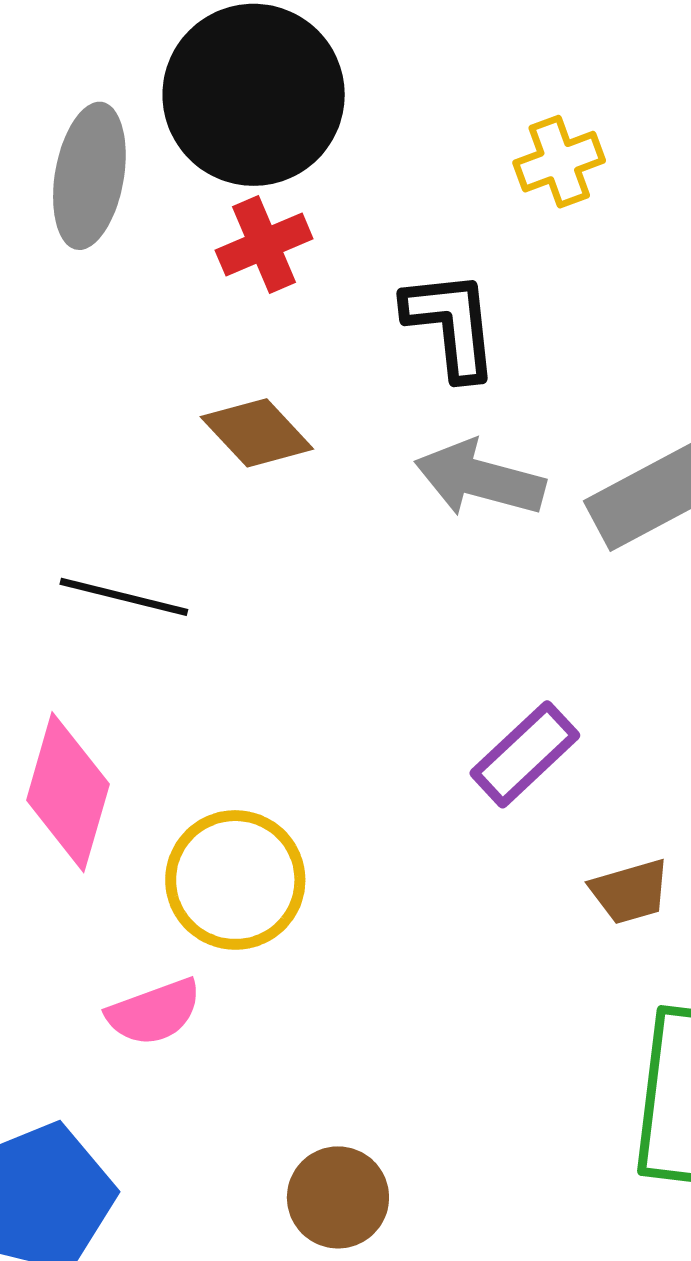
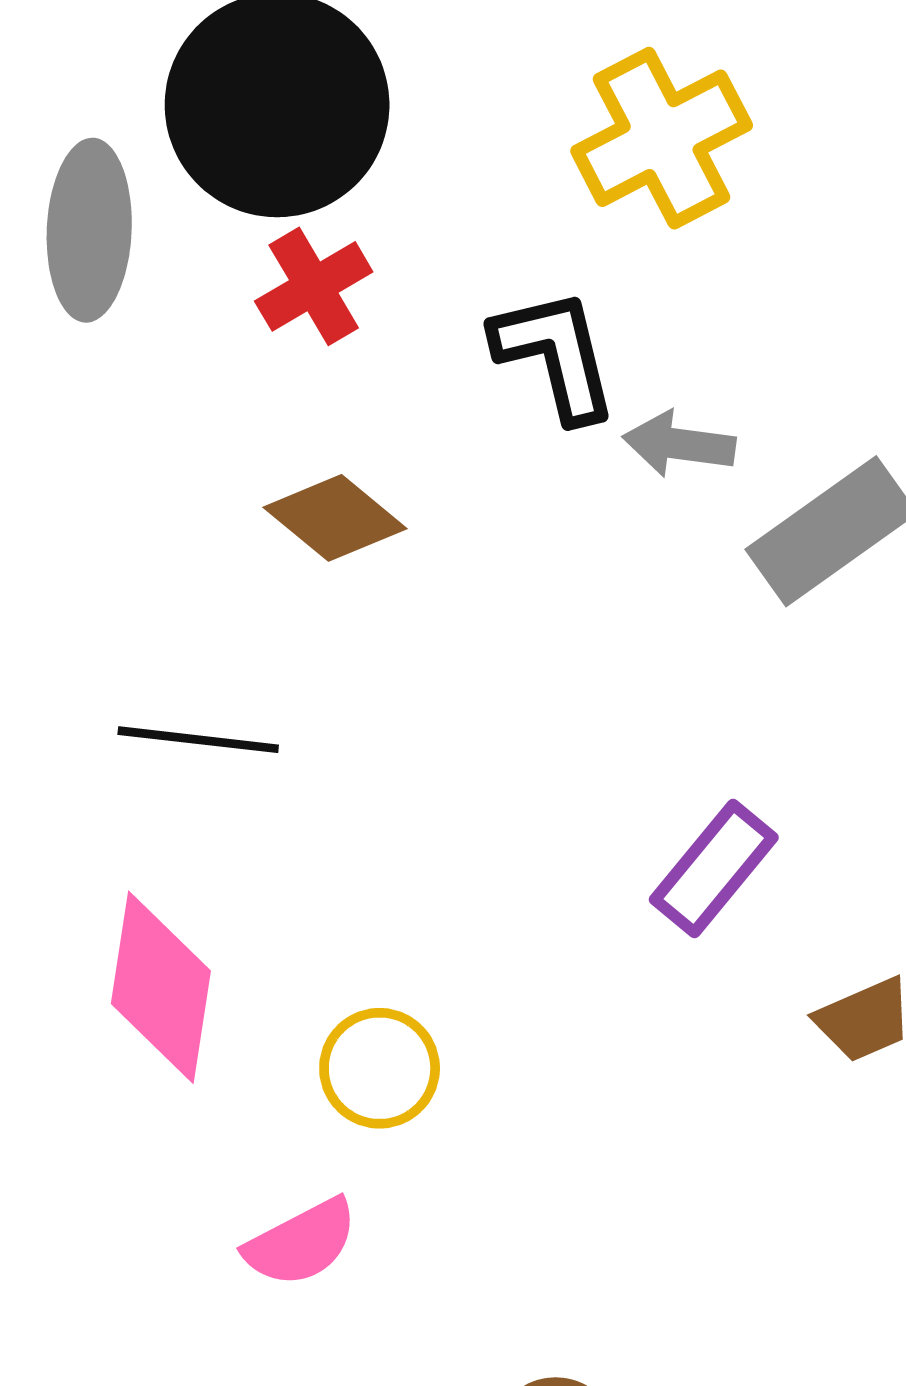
yellow cross: (559, 162) -> (662, 138), size x1.6
gray arrow: (480, 479) -> (679, 444), moved, size x0.7
yellow circle: (235, 880) -> (380, 1068), size x0.7

